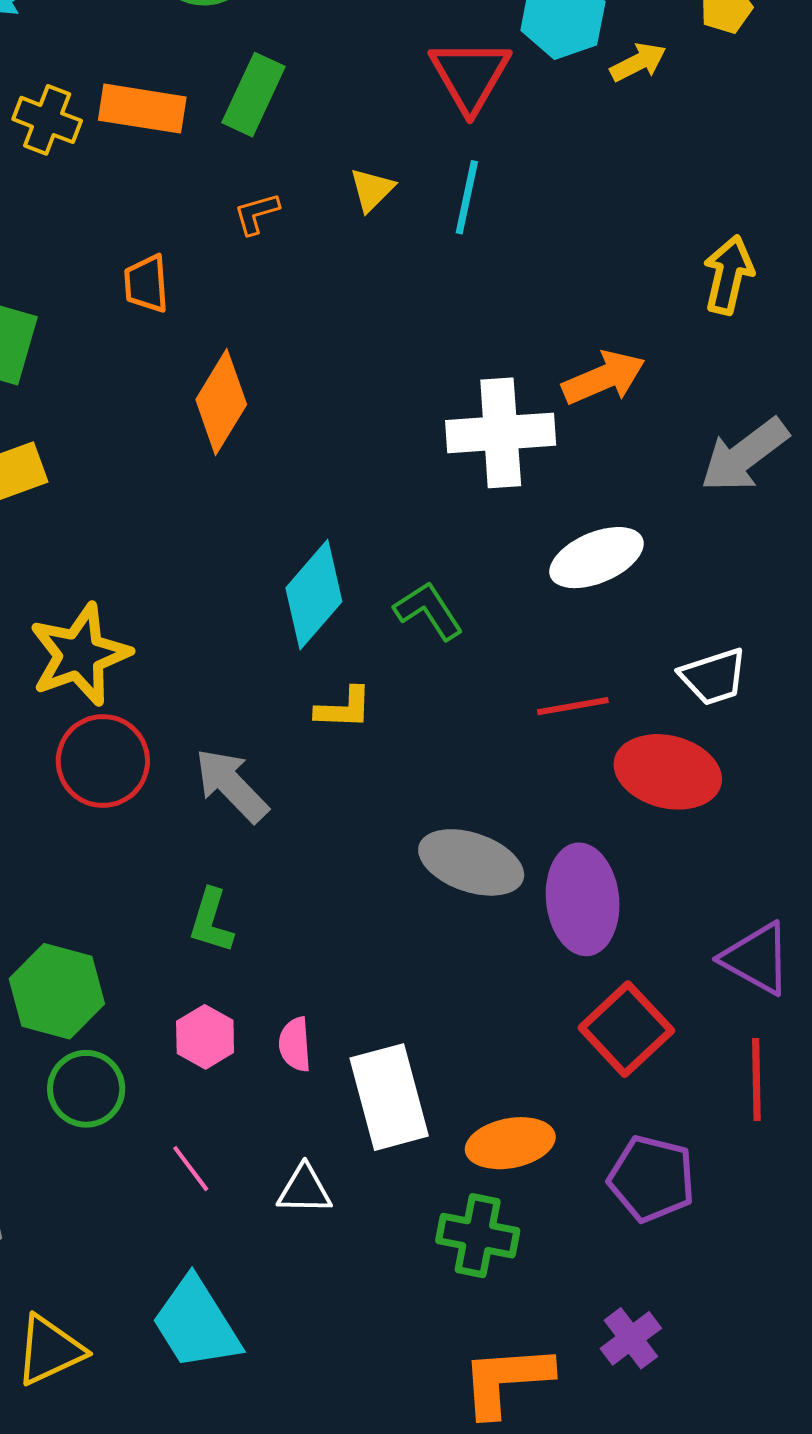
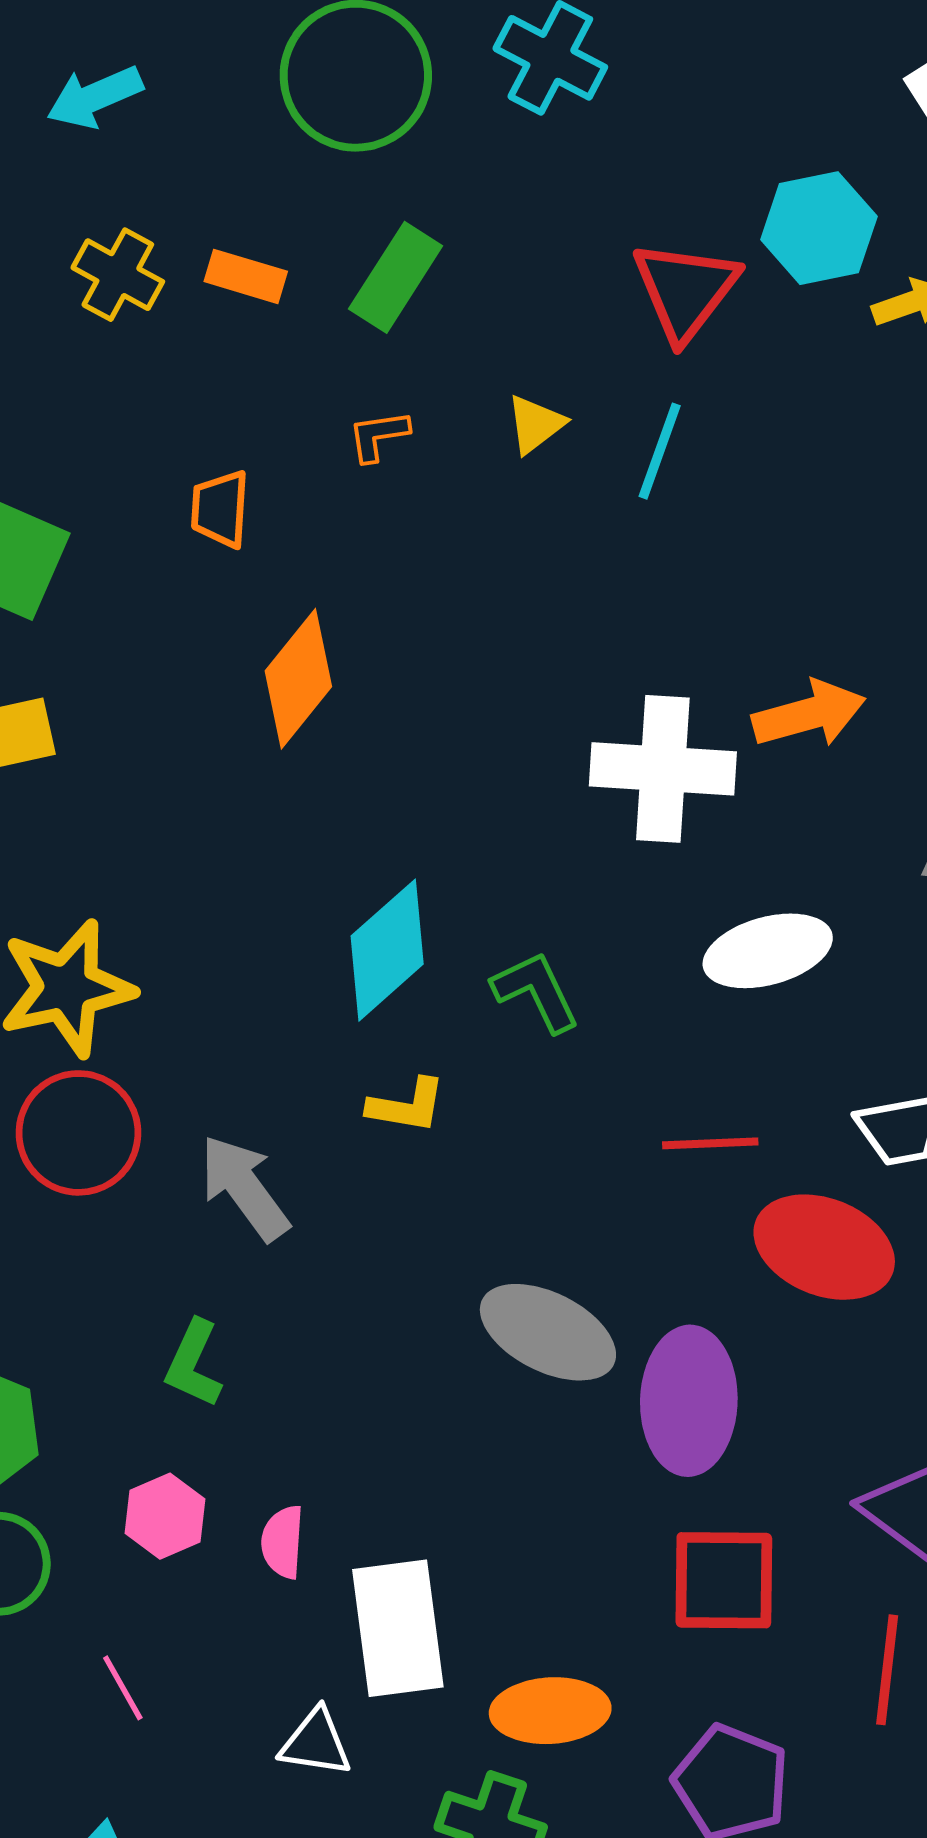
orange rectangle: (142, 109) -> (246, 276), size x0.7
red square: (626, 1029) -> (724, 1580), turned 36
white triangle: (304, 1190) -> (316, 1743), moved

